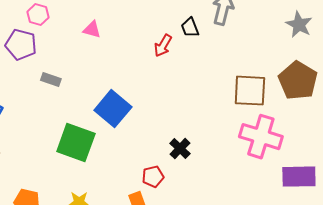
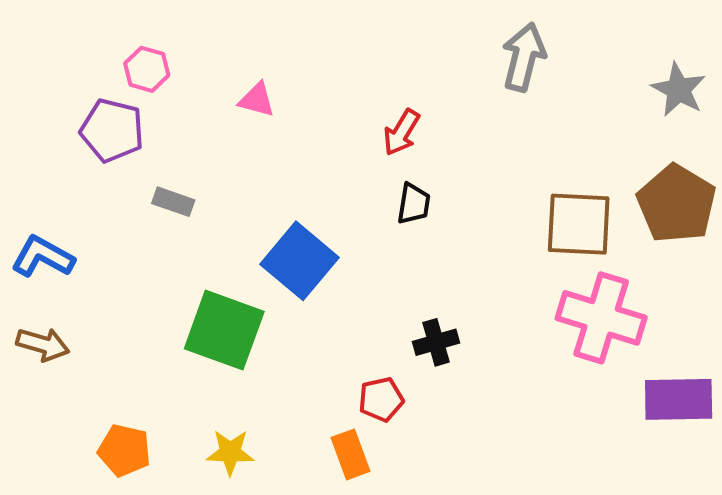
black trapezoid: (190, 28) -> (414, 204), moved, turned -150
black cross: (180, 149) -> (436, 342), turned 30

